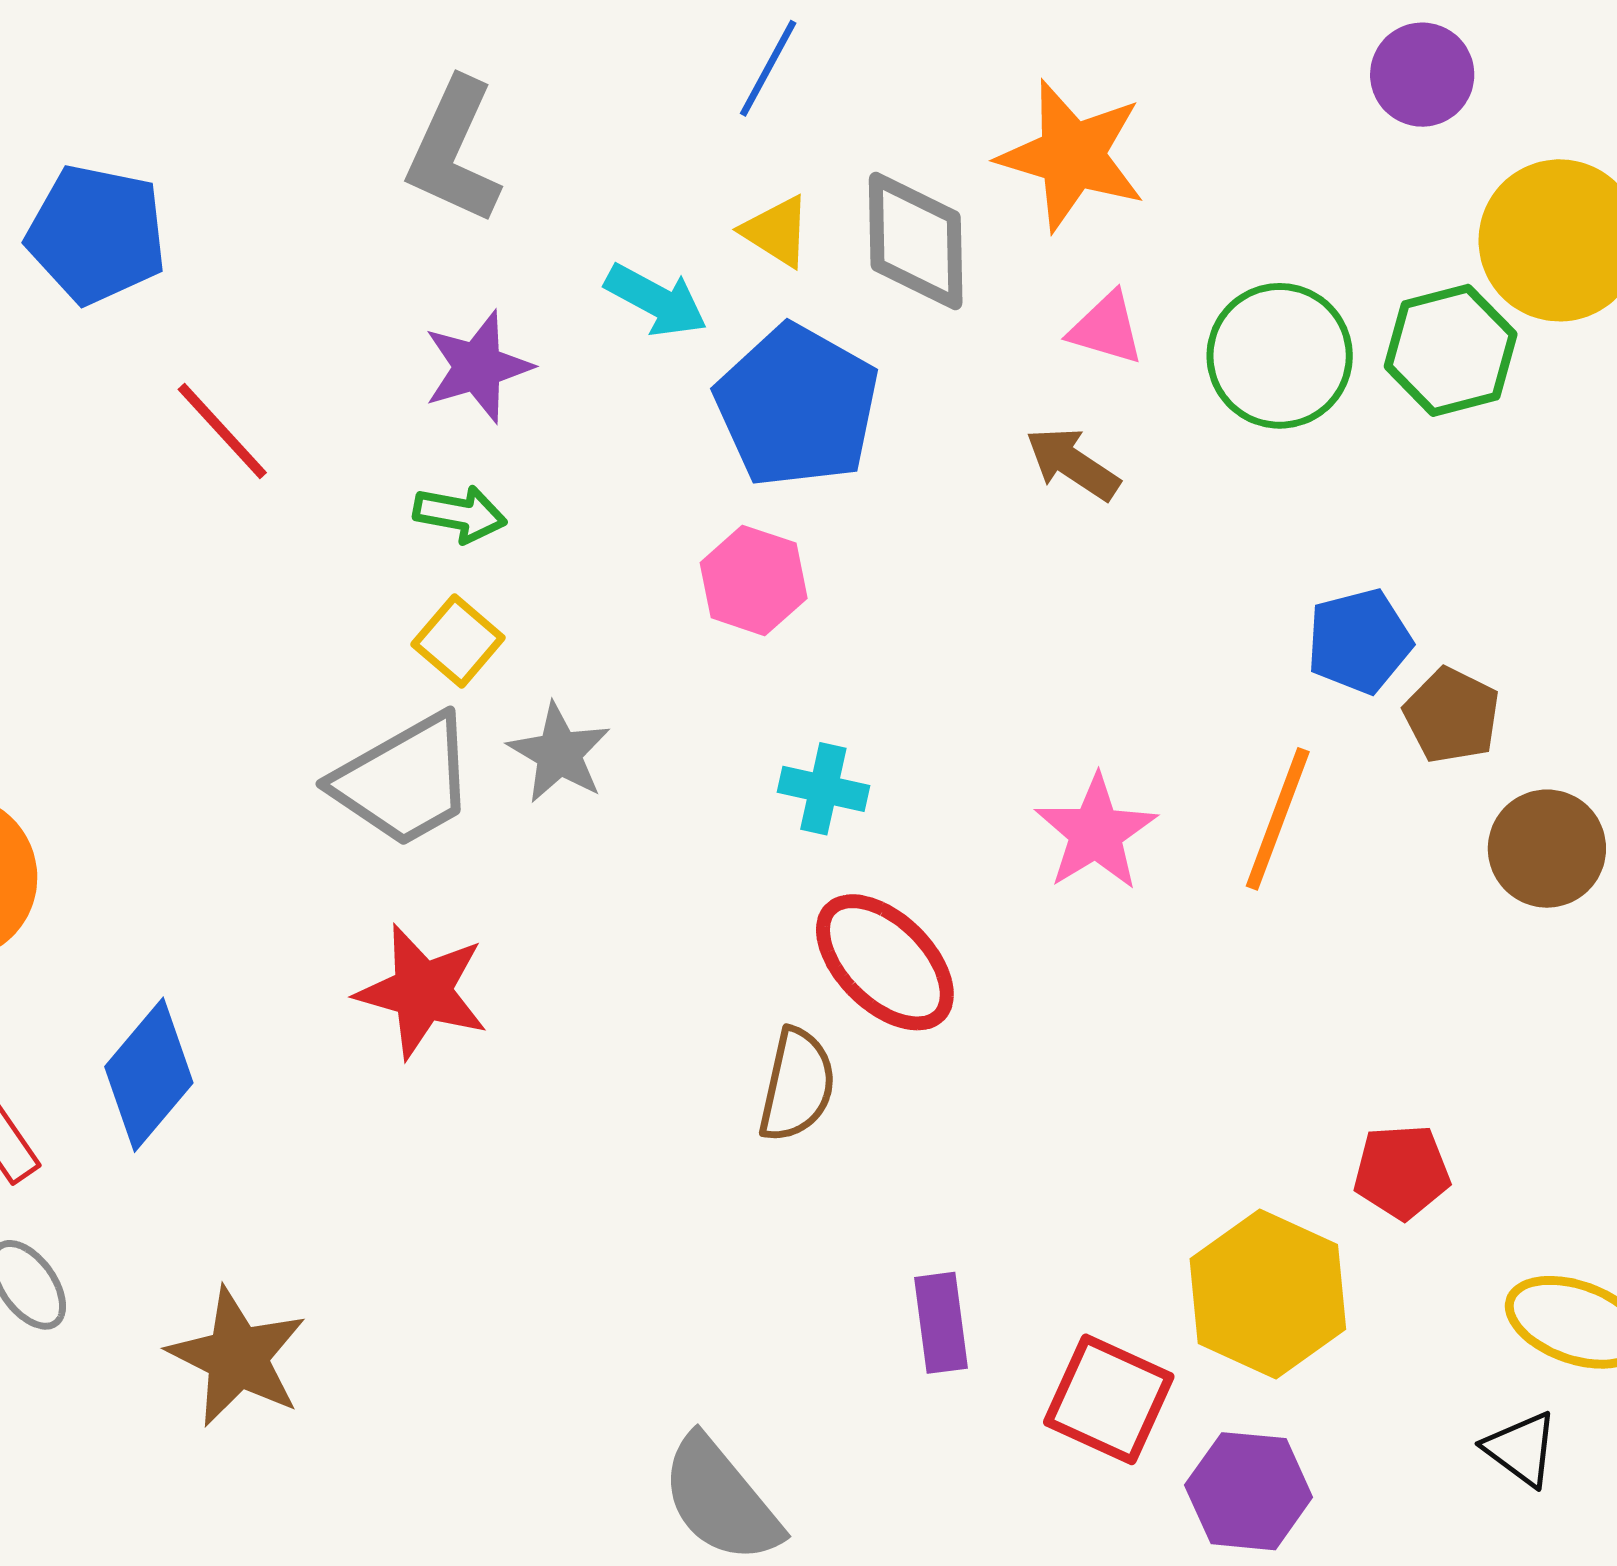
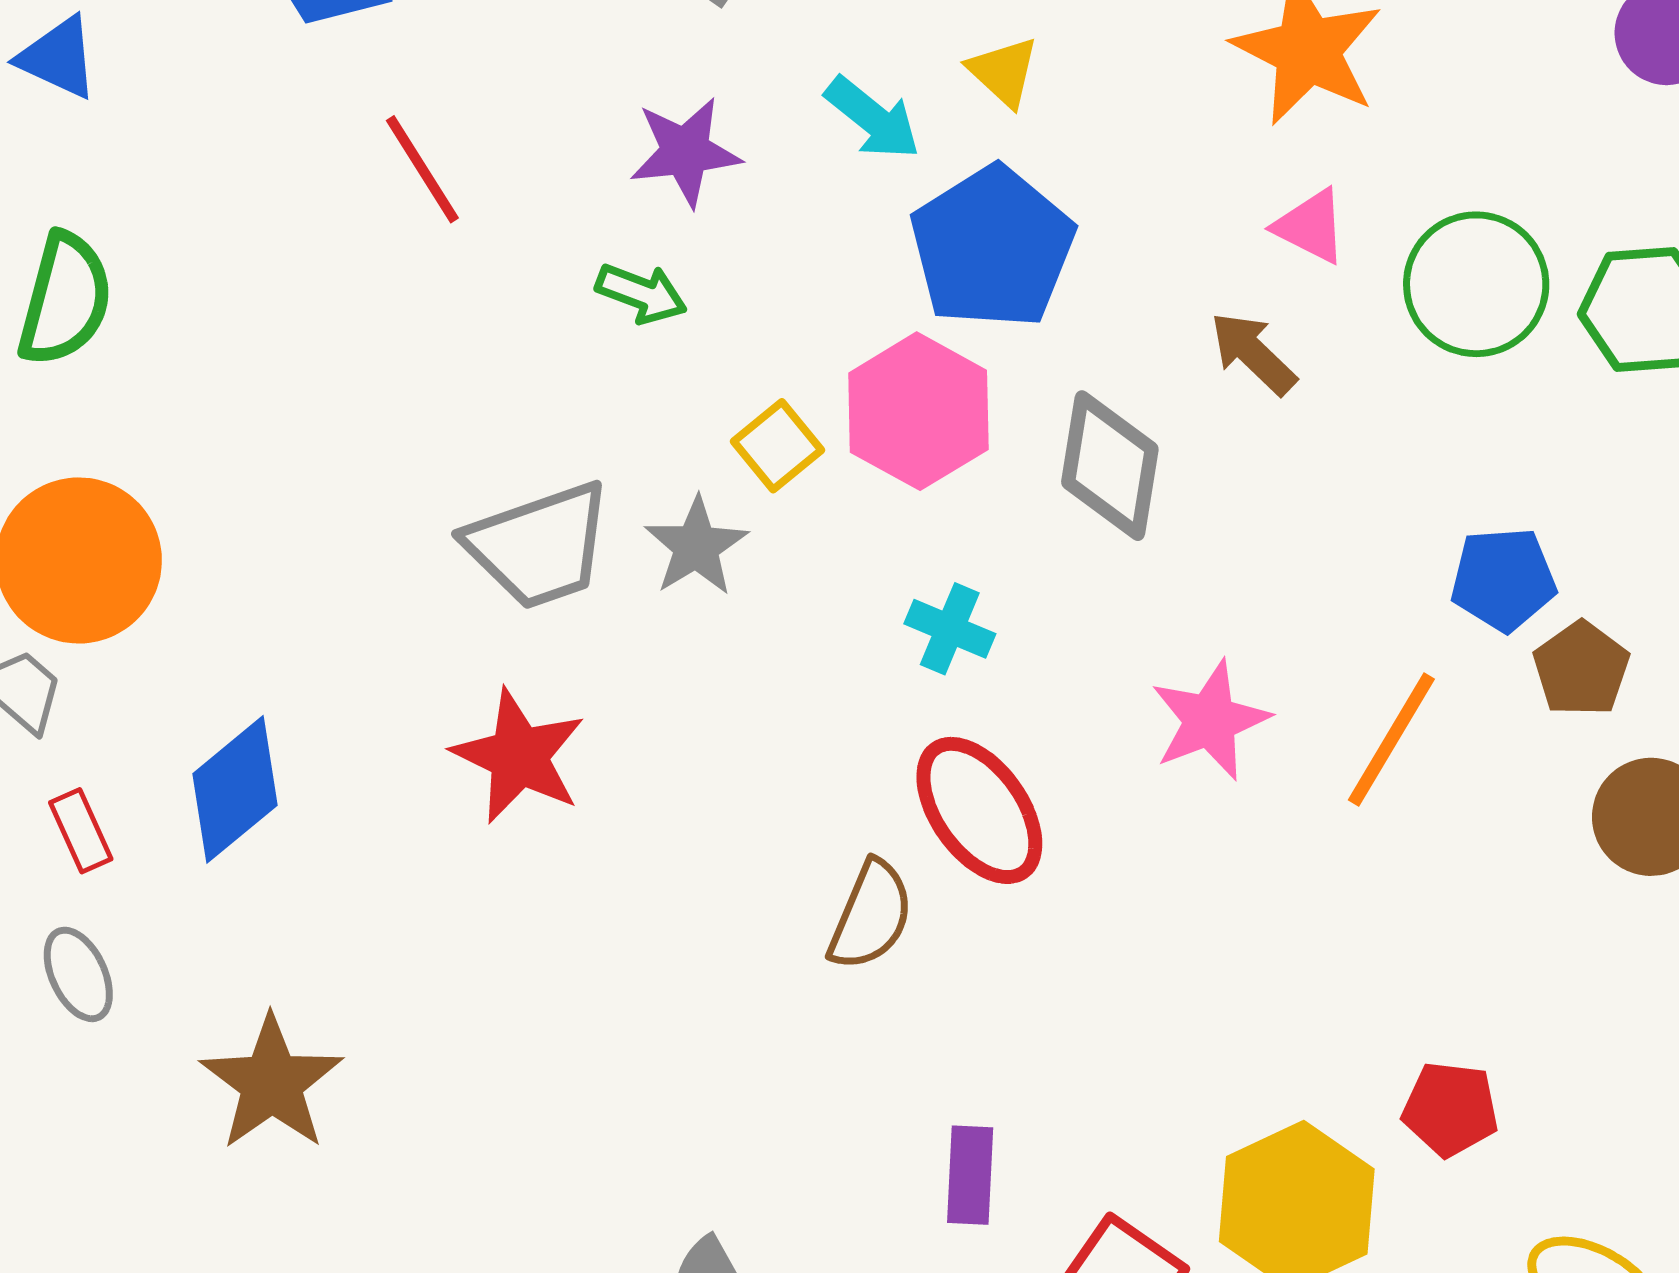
gray diamond: (916, 241) -> (1110, 466), moved
pink hexagon: (754, 580) -> (918, 411), size x1.4
yellow square: (458, 641) -> (777, 446), moved

